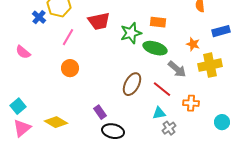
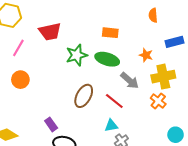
green star: (131, 33) -> (77, 55), moved
orange cross: (191, 103) -> (158, 101), moved, turned 35

